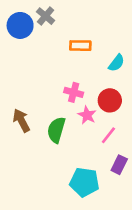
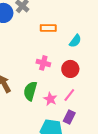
pink star: (87, 115) -> (50, 99), moved
purple rectangle: (119, 165) -> (69, 117), moved

